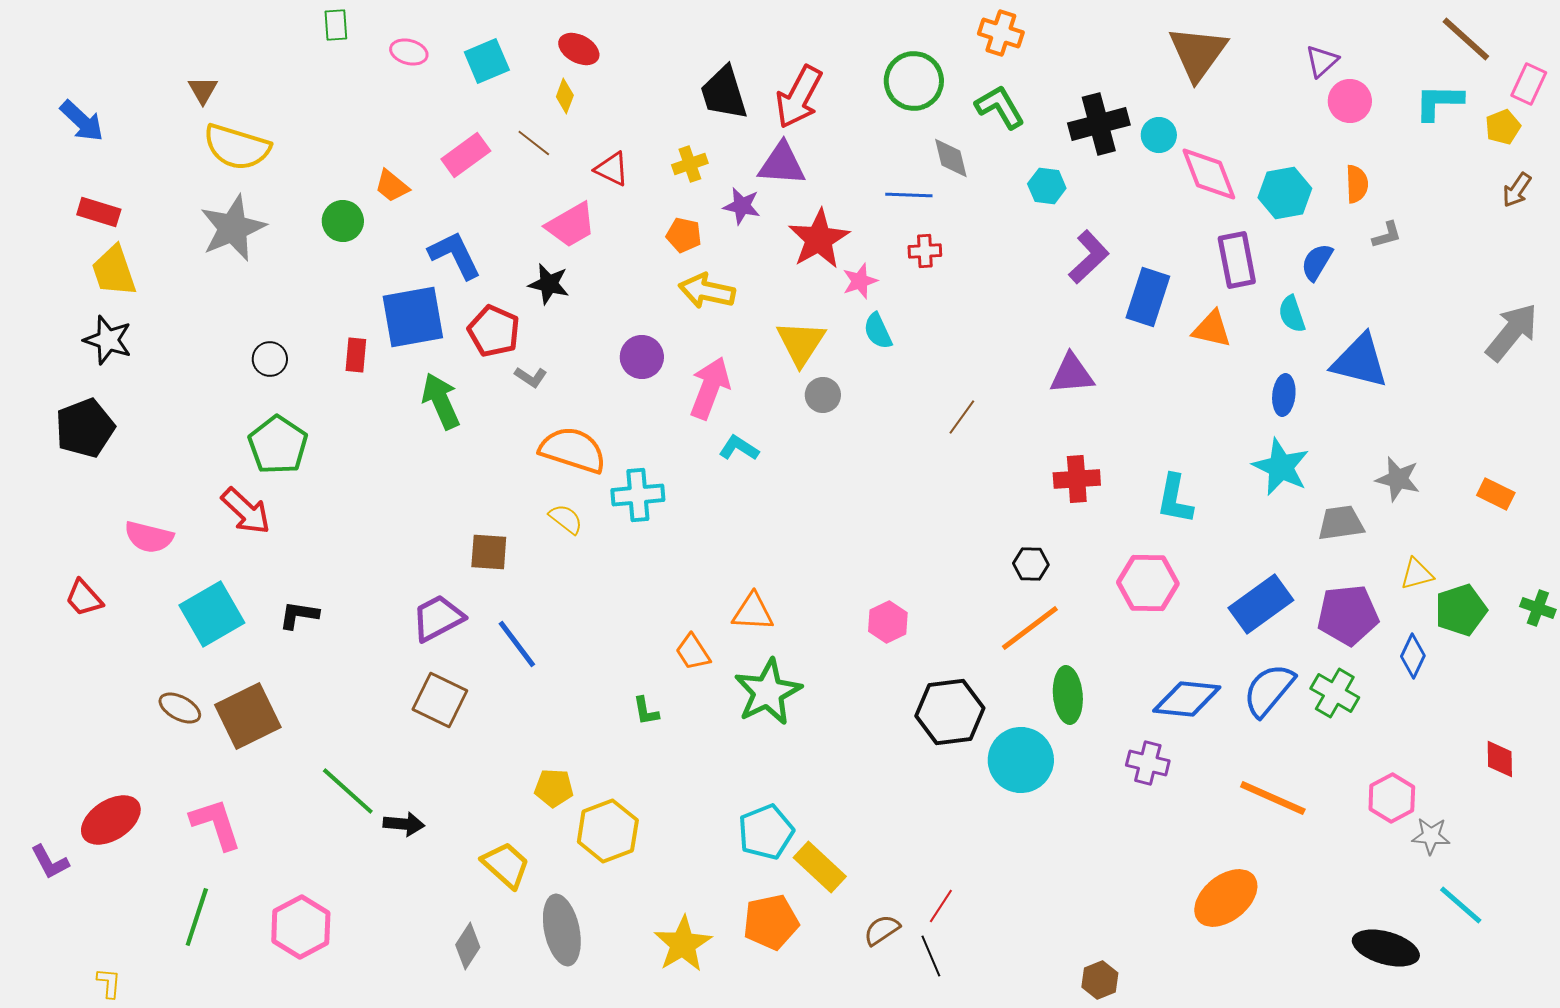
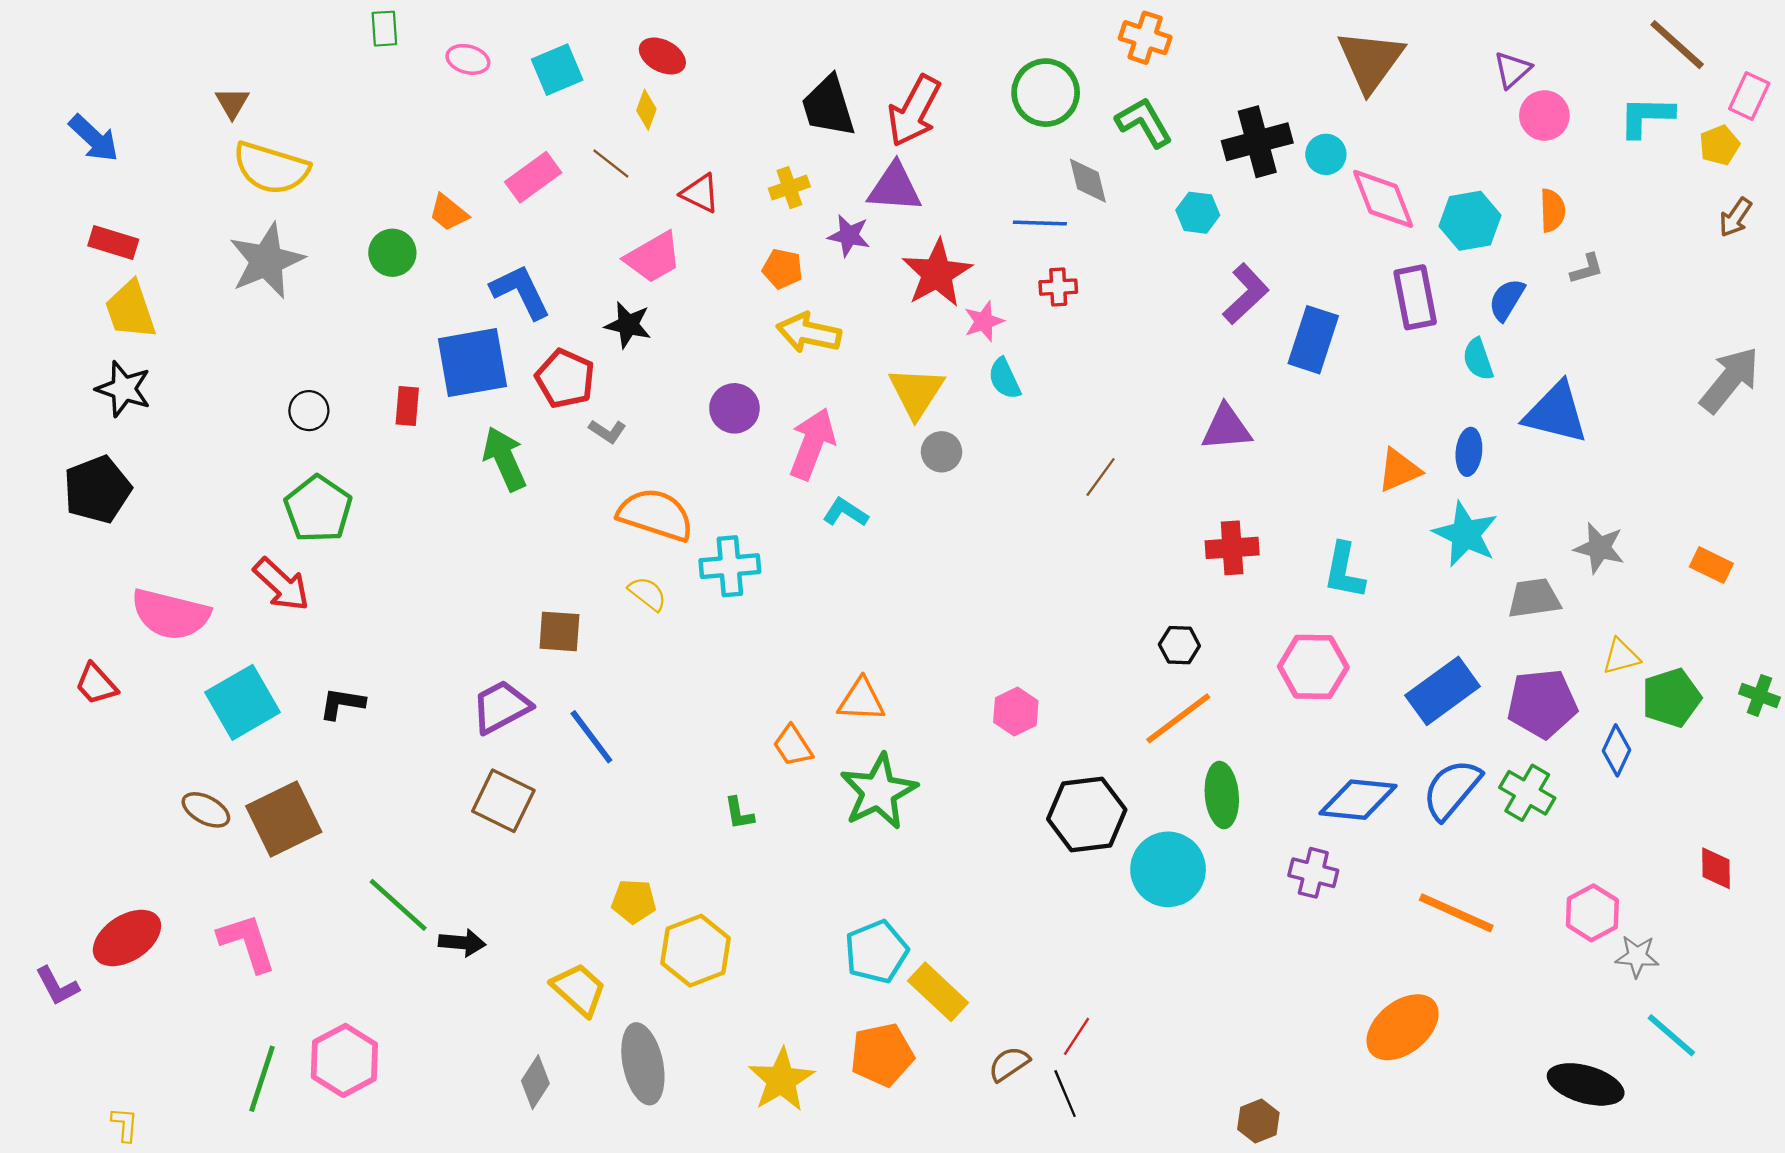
orange triangle: (1212, 329) -> (1399, 470), moved, turned -36
pink semicircle: (149, 537) -> (170, 614), size x1.4
green line: (197, 917) -> (262, 1079), moved

